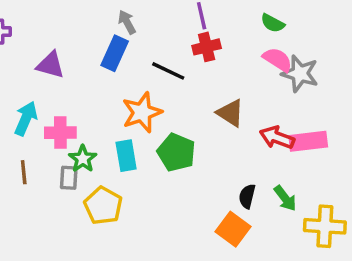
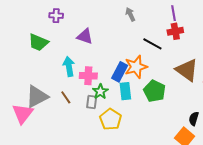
blue rectangle: (115, 53) -> (120, 72), moved
brown triangle: (230, 113) -> (187, 70), size x1.4
cyan arrow: (26, 118) -> (69, 66), turned -36
brown line: (24, 172) -> (66, 97), turned -32

